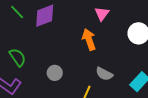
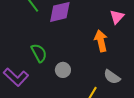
green semicircle: (18, 57) -> (39, 53), moved

